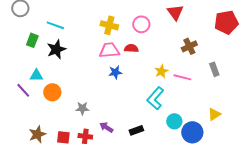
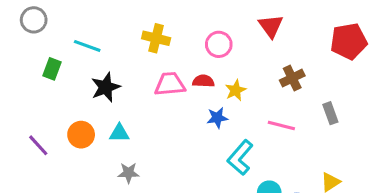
yellow cross: (109, 25) -> (156, 38), moved
black star: (56, 49) -> (106, 87), moved
yellow star: (161, 71) -> (236, 90), moved
blue star: (115, 72) -> (217, 118), moved
cyan triangle: (36, 75) -> (119, 133), moved
orange circle: (52, 92) -> (81, 135), moved

